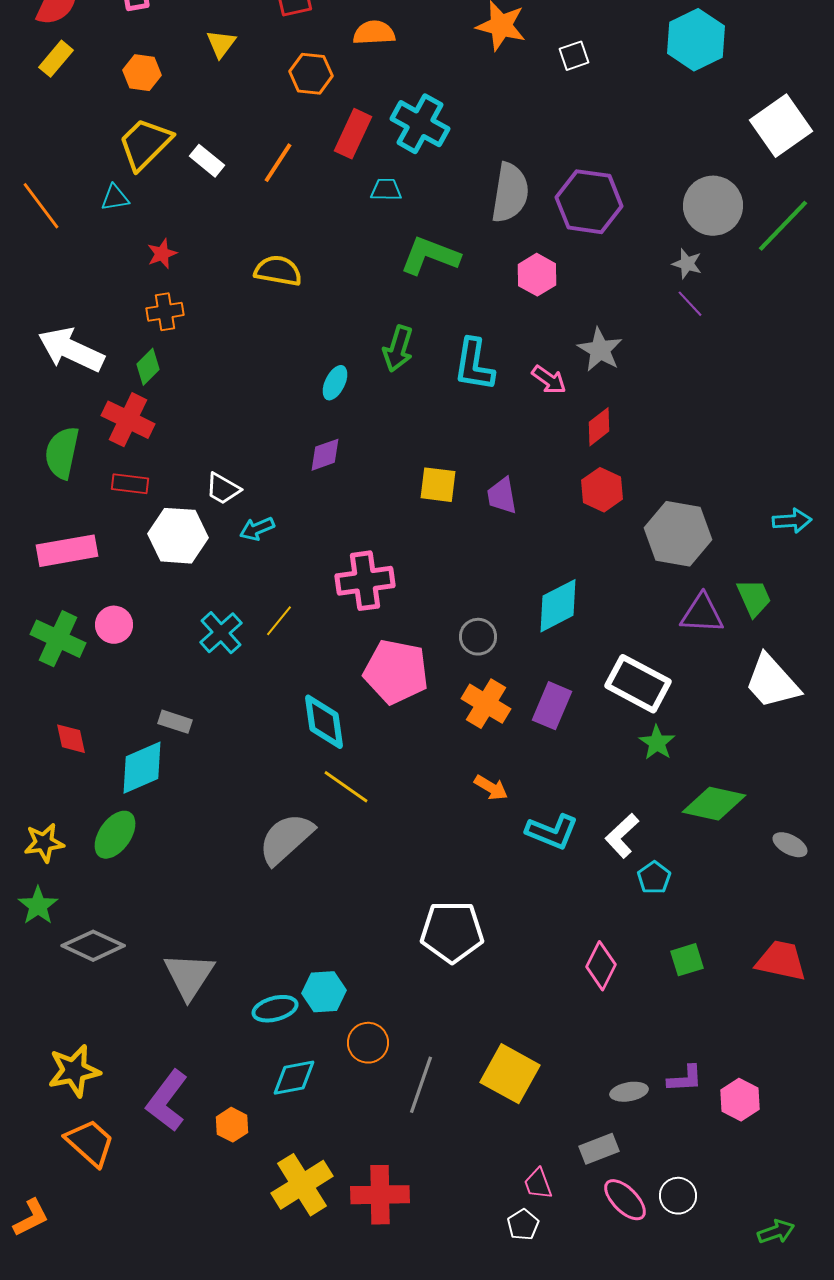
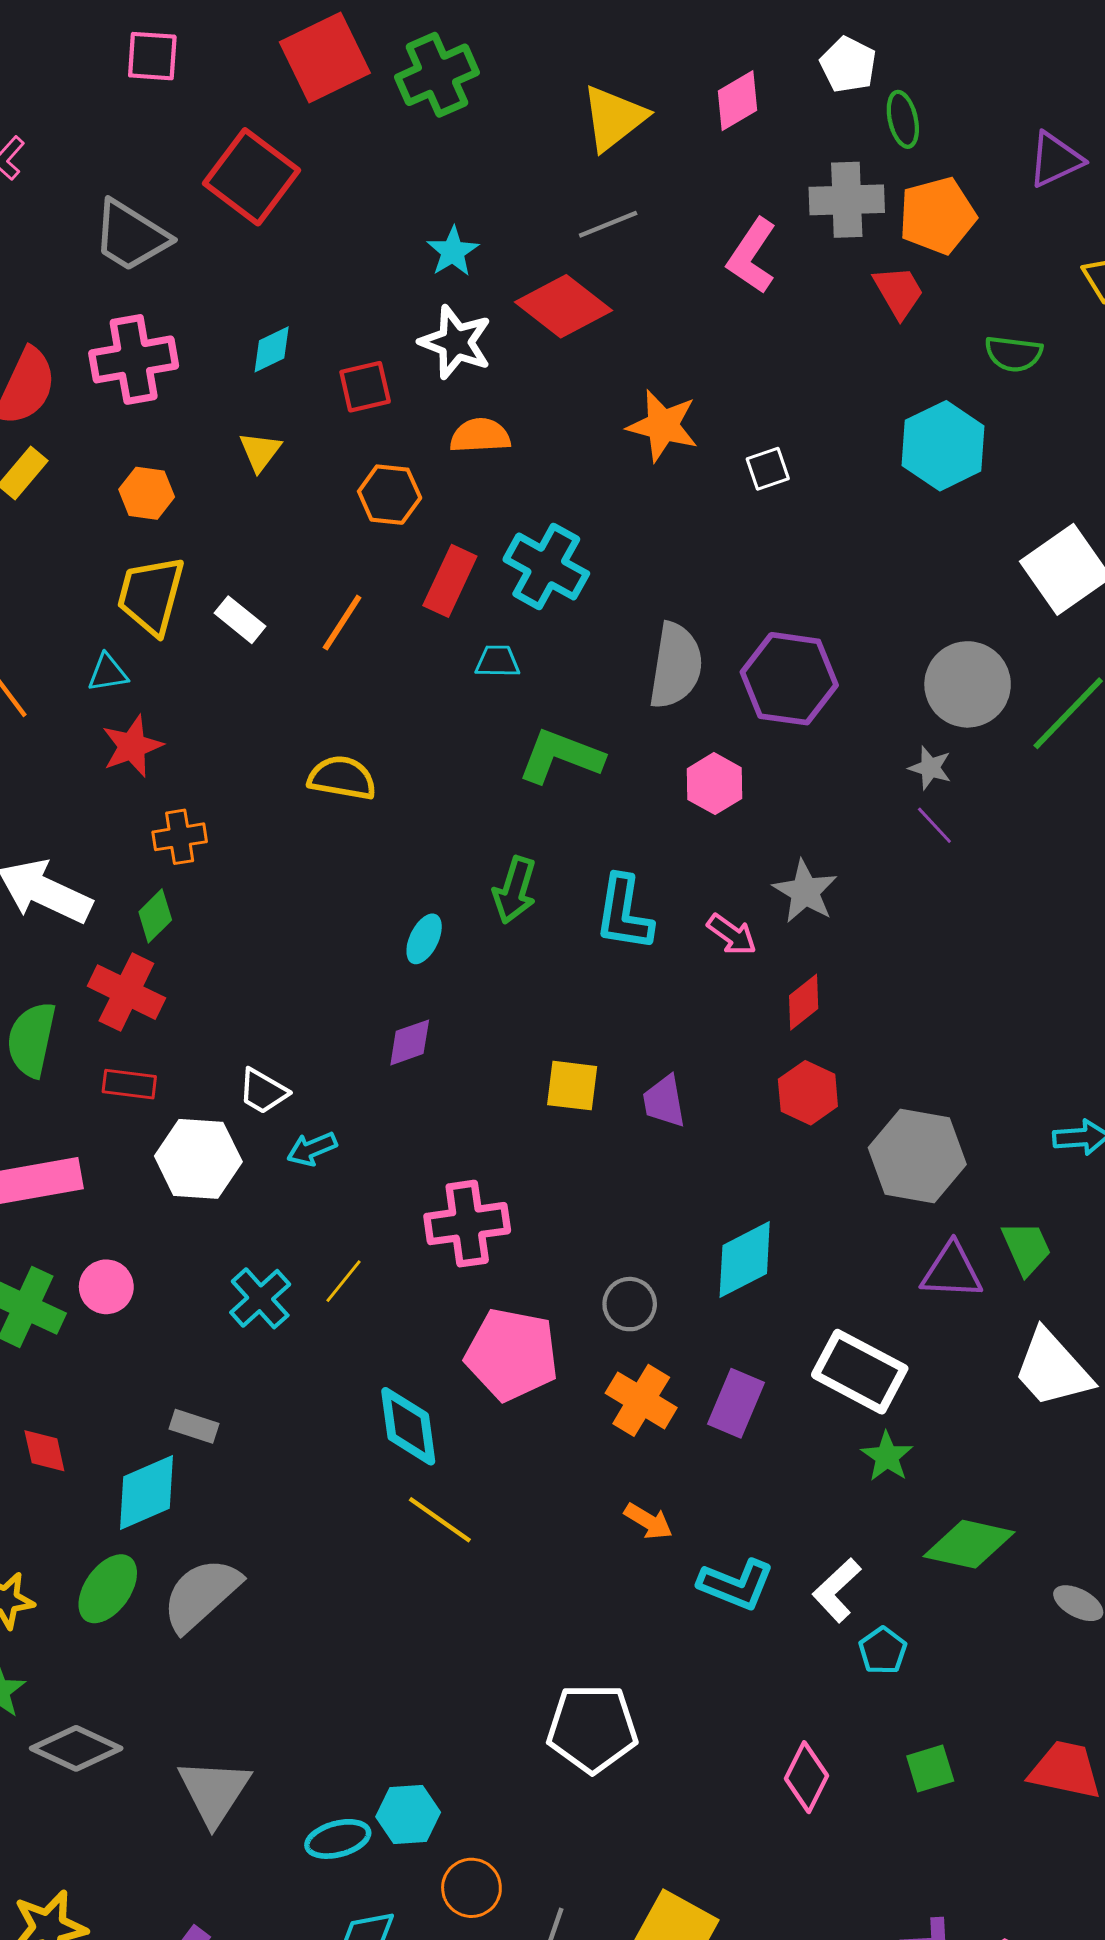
yellow trapezoid: (145, 144) -> (151, 595), turned -30
red star: (162, 254) -> (132, 746), moved, size x1.4
gray semicircle: (286, 839) -> (201, 1595), moved

